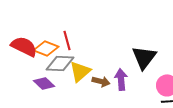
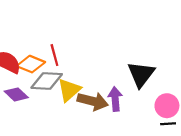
brown arrow: (101, 81) -> (93, 101), size x1.5
purple diamond: (44, 83) -> (16, 94), moved

